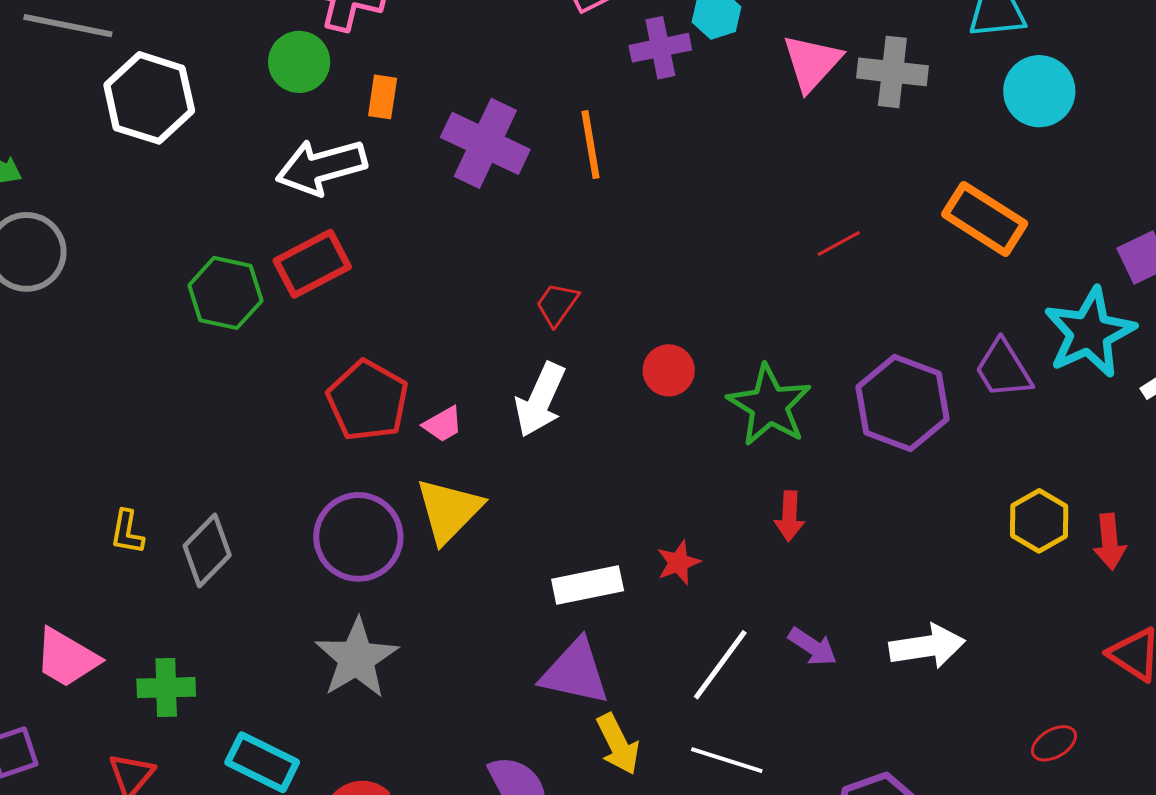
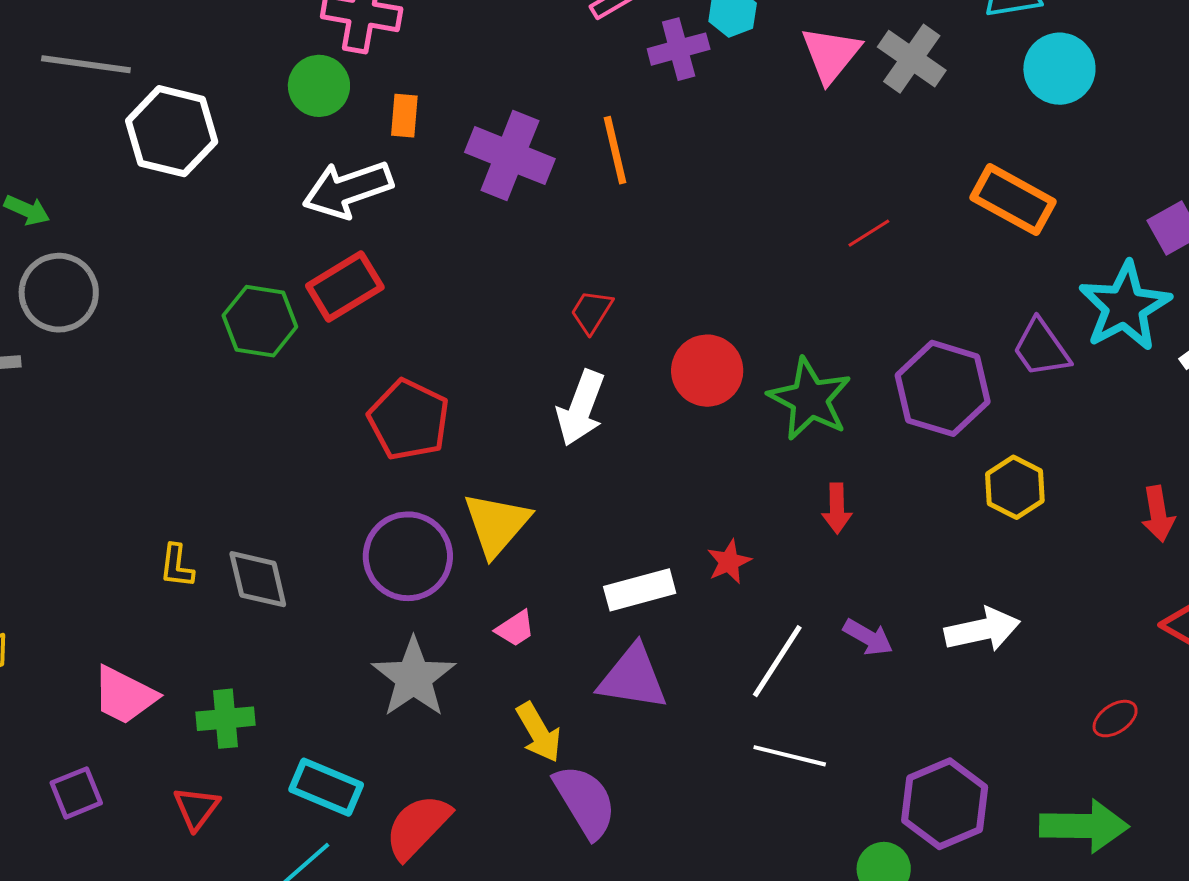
gray cross: (892, 72) -> (912, 59), turned 32
red circle: (669, 370) -> (707, 371), size x1.4
pink trapezoid: (443, 424) -> (515, 628), moved
yellow hexagon: (1039, 521) -> (1015, 487), moved
gray diamond: (207, 550) -> (258, 579), turned -54
yellow arrow: (618, 744) -> (539, 732), moved

